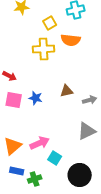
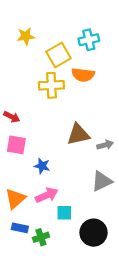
yellow square: (50, 23) -> (58, 55), size x1.5
brown triangle: (67, 91) -> (78, 134), size x1.5
blue star: (36, 98) -> (42, 166), moved
cyan square: (55, 158) -> (64, 213), turned -32

